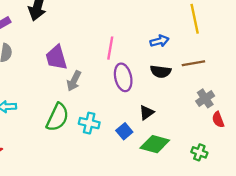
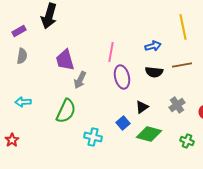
gray cross: (205, 98) -> (177, 105), moved
cyan cross: (89, 123) -> (93, 137), moved

